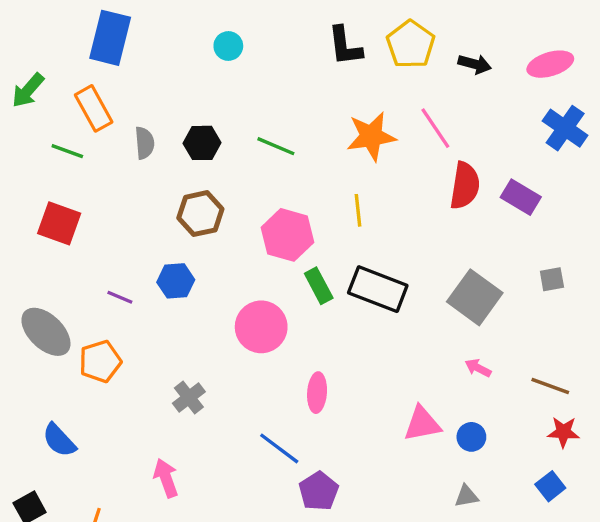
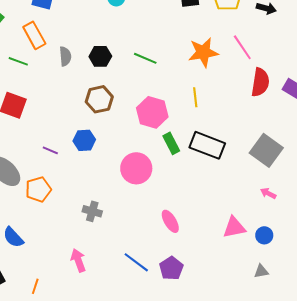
pink ellipse: (317, 393) -> (170, 221), moved, turned -35
gray cross: (189, 398) -> (92, 211), turned -36
blue line: (279, 448) -> (136, 262), moved

